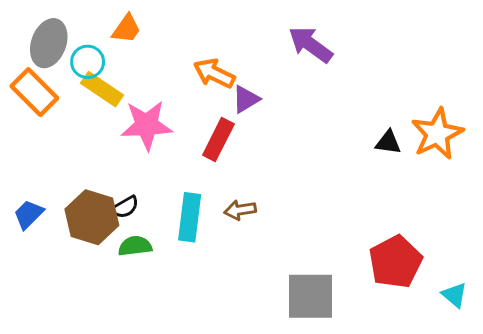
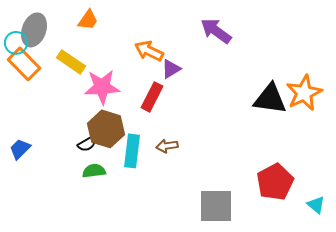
cyan circle: (88, 62) -> (16, 43), moved
black triangle: (388, 142) -> (270, 99), size x1.8
brown hexagon: (92, 217) -> (106, 129), moved

